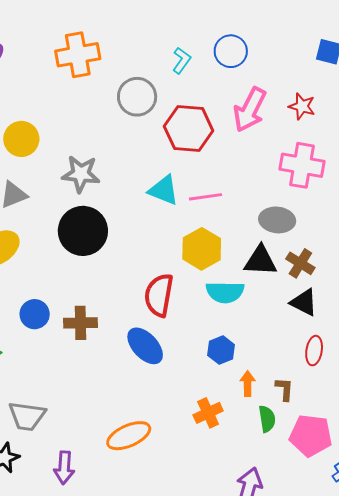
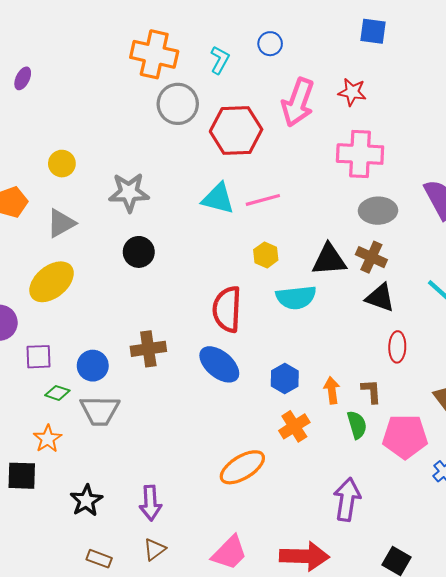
blue circle: (231, 51) -> (270, 44), size x0.7
orange cross: (78, 55) -> (154, 54), moved, turned 30
yellow circle: (21, 139) -> (62, 164), size x0.7
gray ellipse: (277, 220) -> (378, 211), moved
black circle: (83, 231) -> (139, 252), size x0.6
yellow hexagon: (202, 249) -> (266, 255), size x0.6
blue circle: (35, 314) -> (93, 366), moved
blue hexagon: (221, 350) -> (285, 378), moved
gray trapezoid: (27, 416) -> (100, 411), moved
orange ellipse: (129, 436) -> (242, 467), moved

